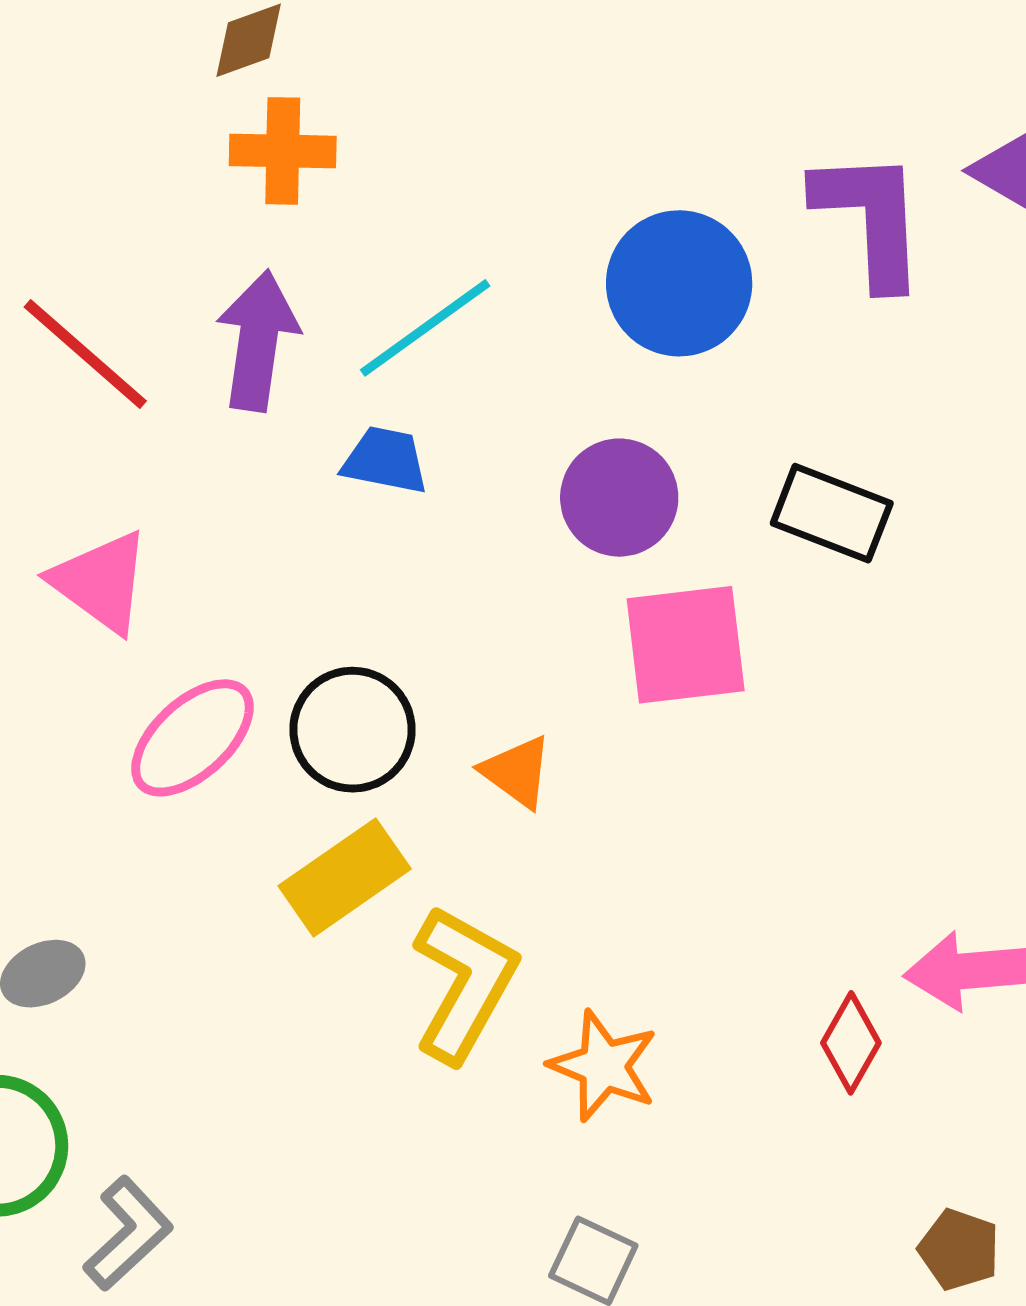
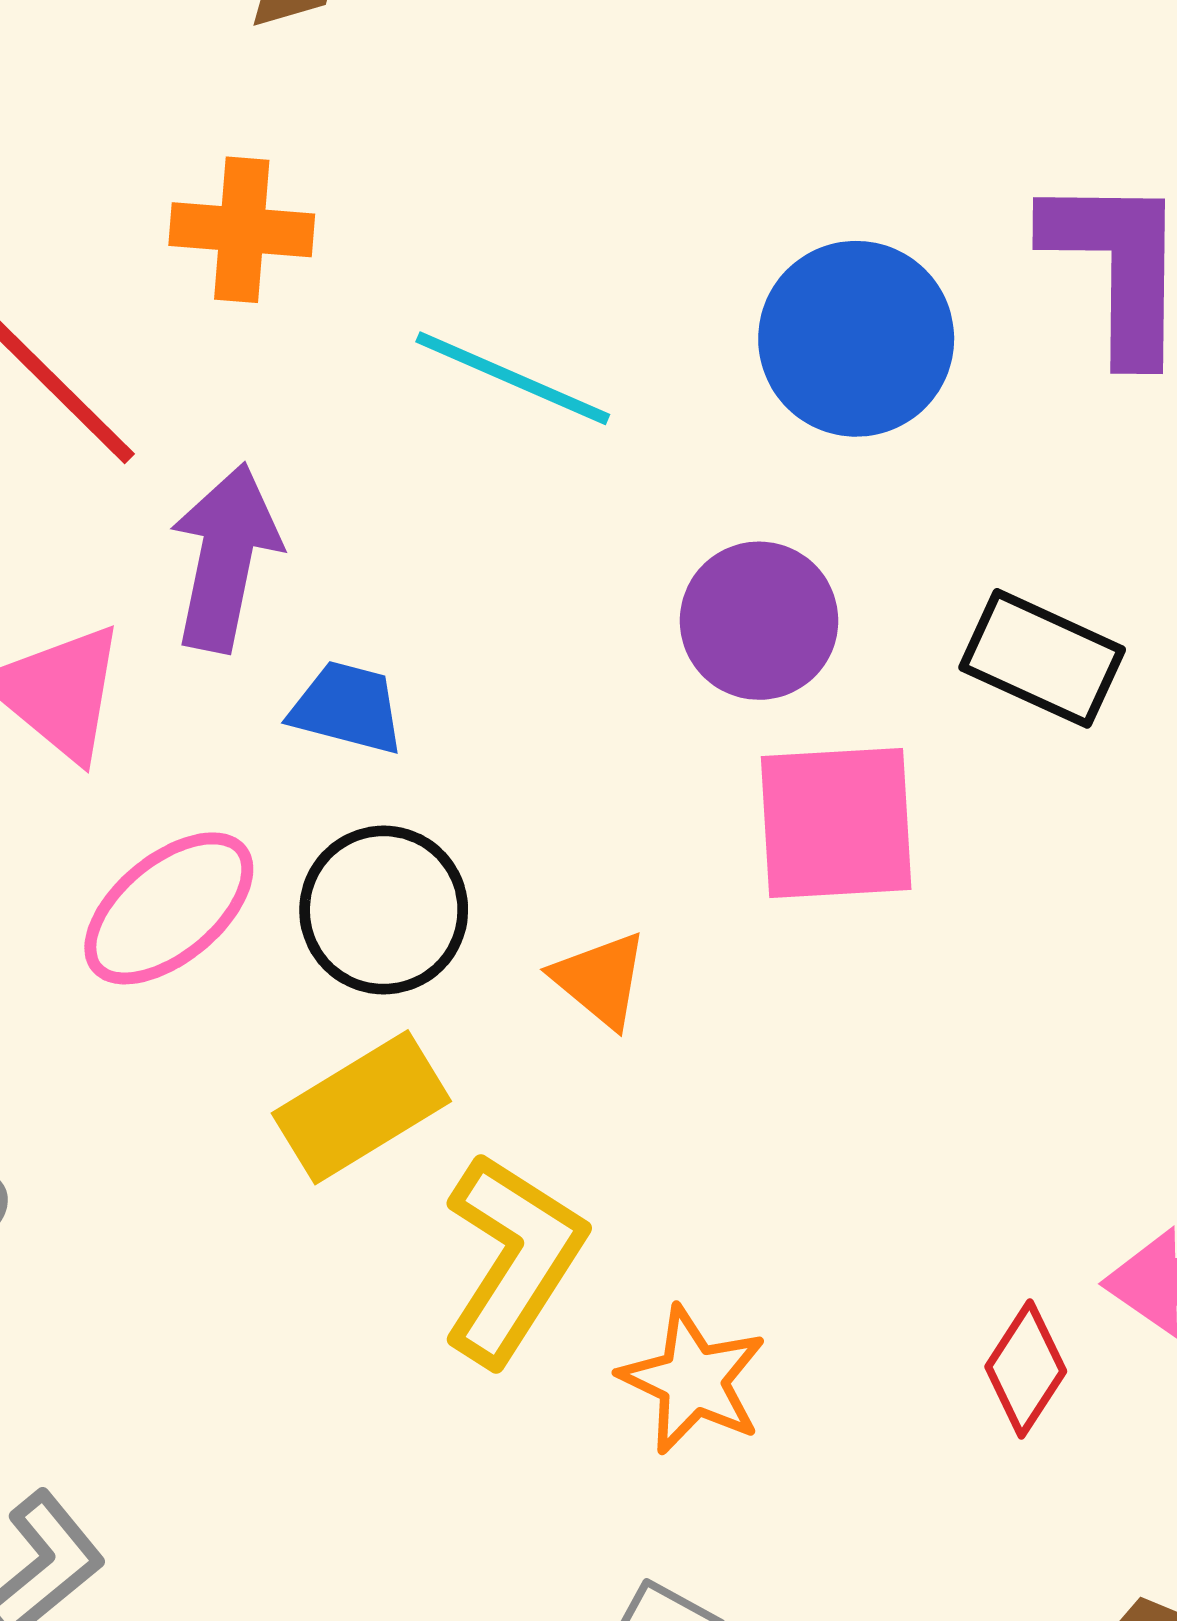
orange cross: (283, 151) -> (242, 230), moved
cyan line: (425, 328) -> (513, 378), turned 56
purple arrow: (258, 341) -> (225, 558), moved
blue trapezoid: (385, 460) -> (347, 708), moved

